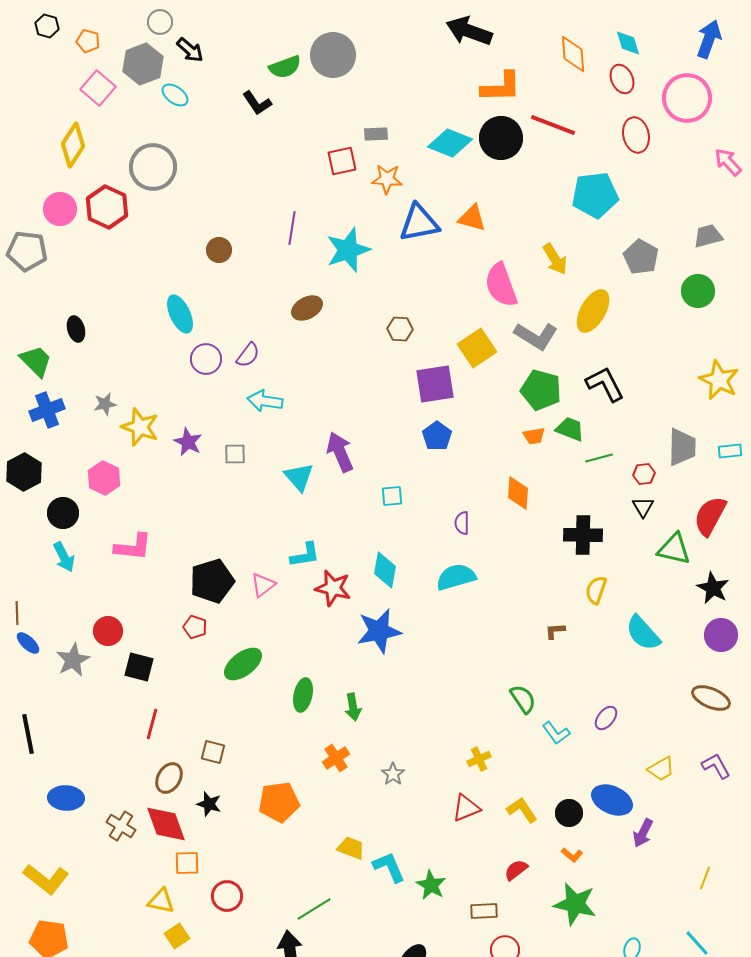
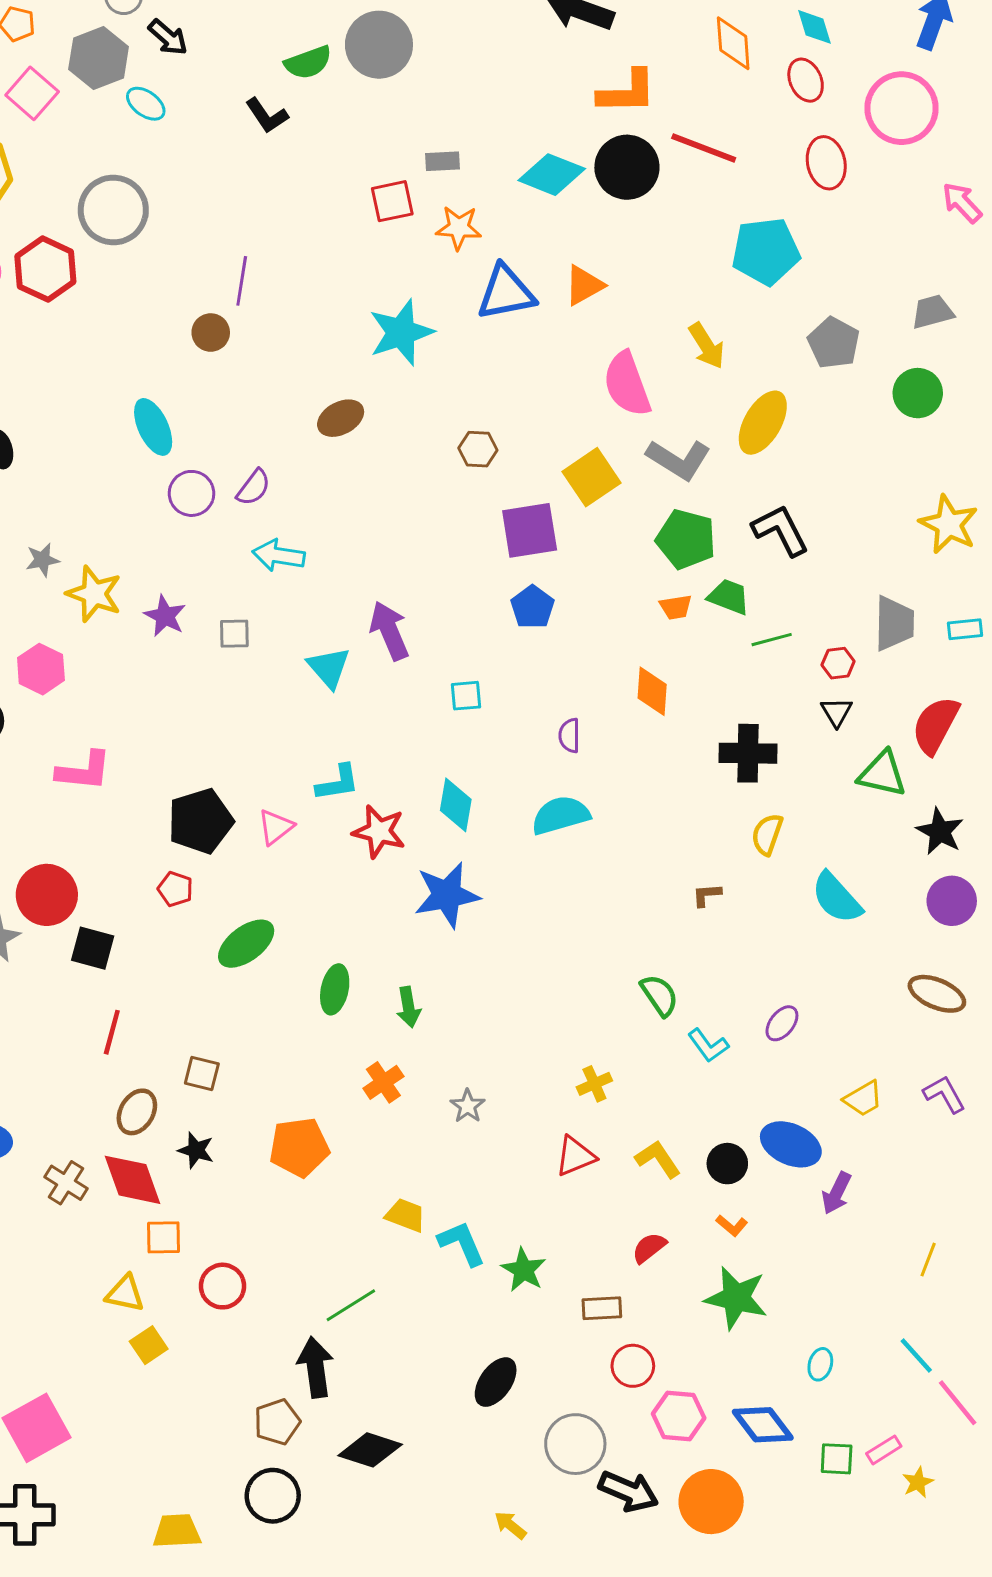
orange triangle: (472, 218) -> (584, 285), turned -44
purple line: (292, 228) -> (242, 281), moved
red circle: (108, 631) -> (47, 895), size x1.4

